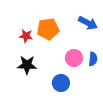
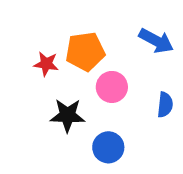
pink circle: (74, 58) -> (112, 87), moved
black star: (27, 65) -> (67, 115), moved

